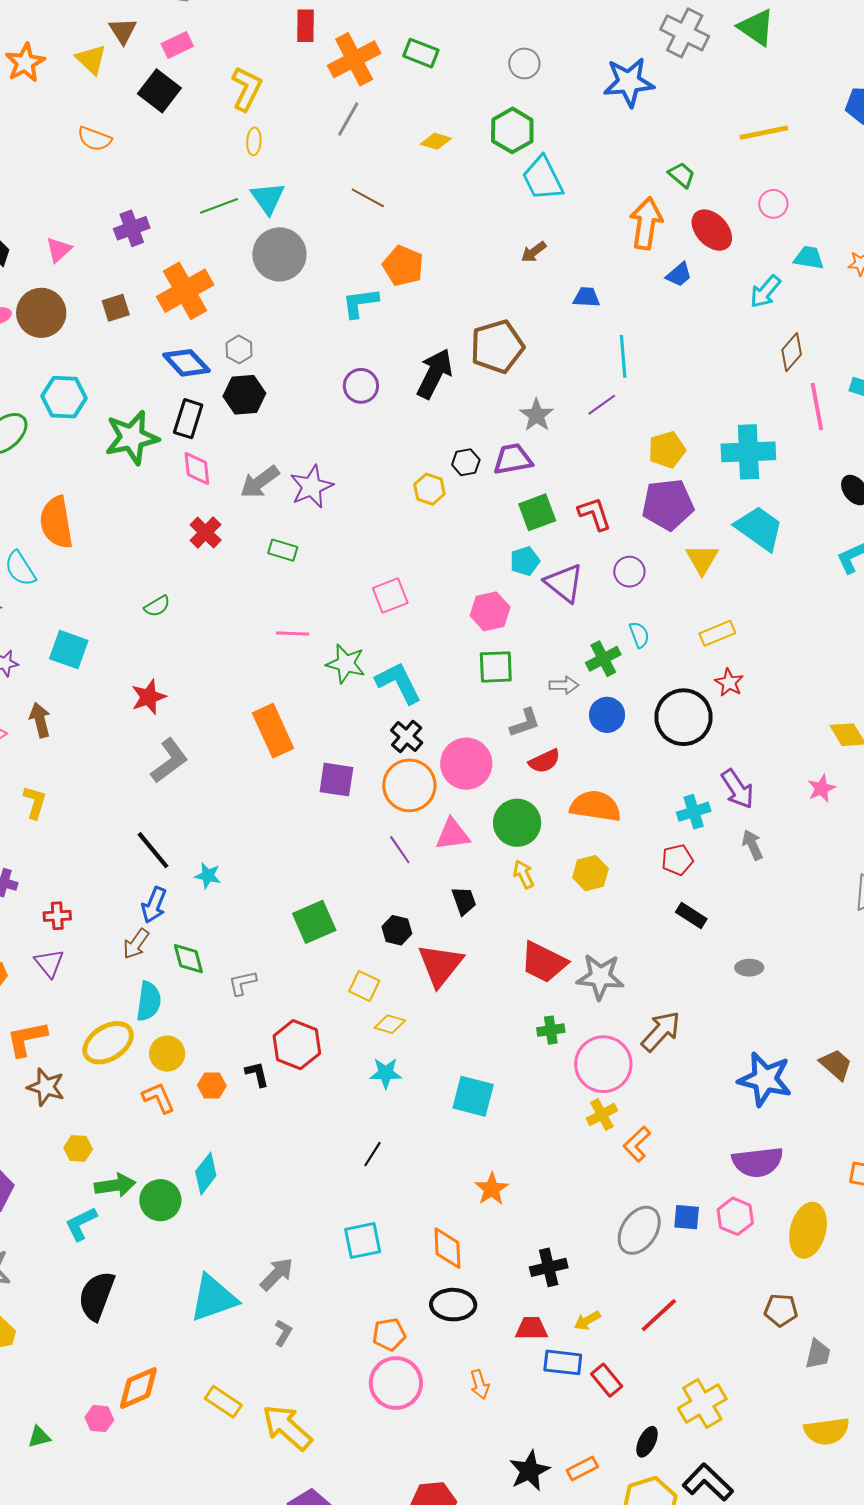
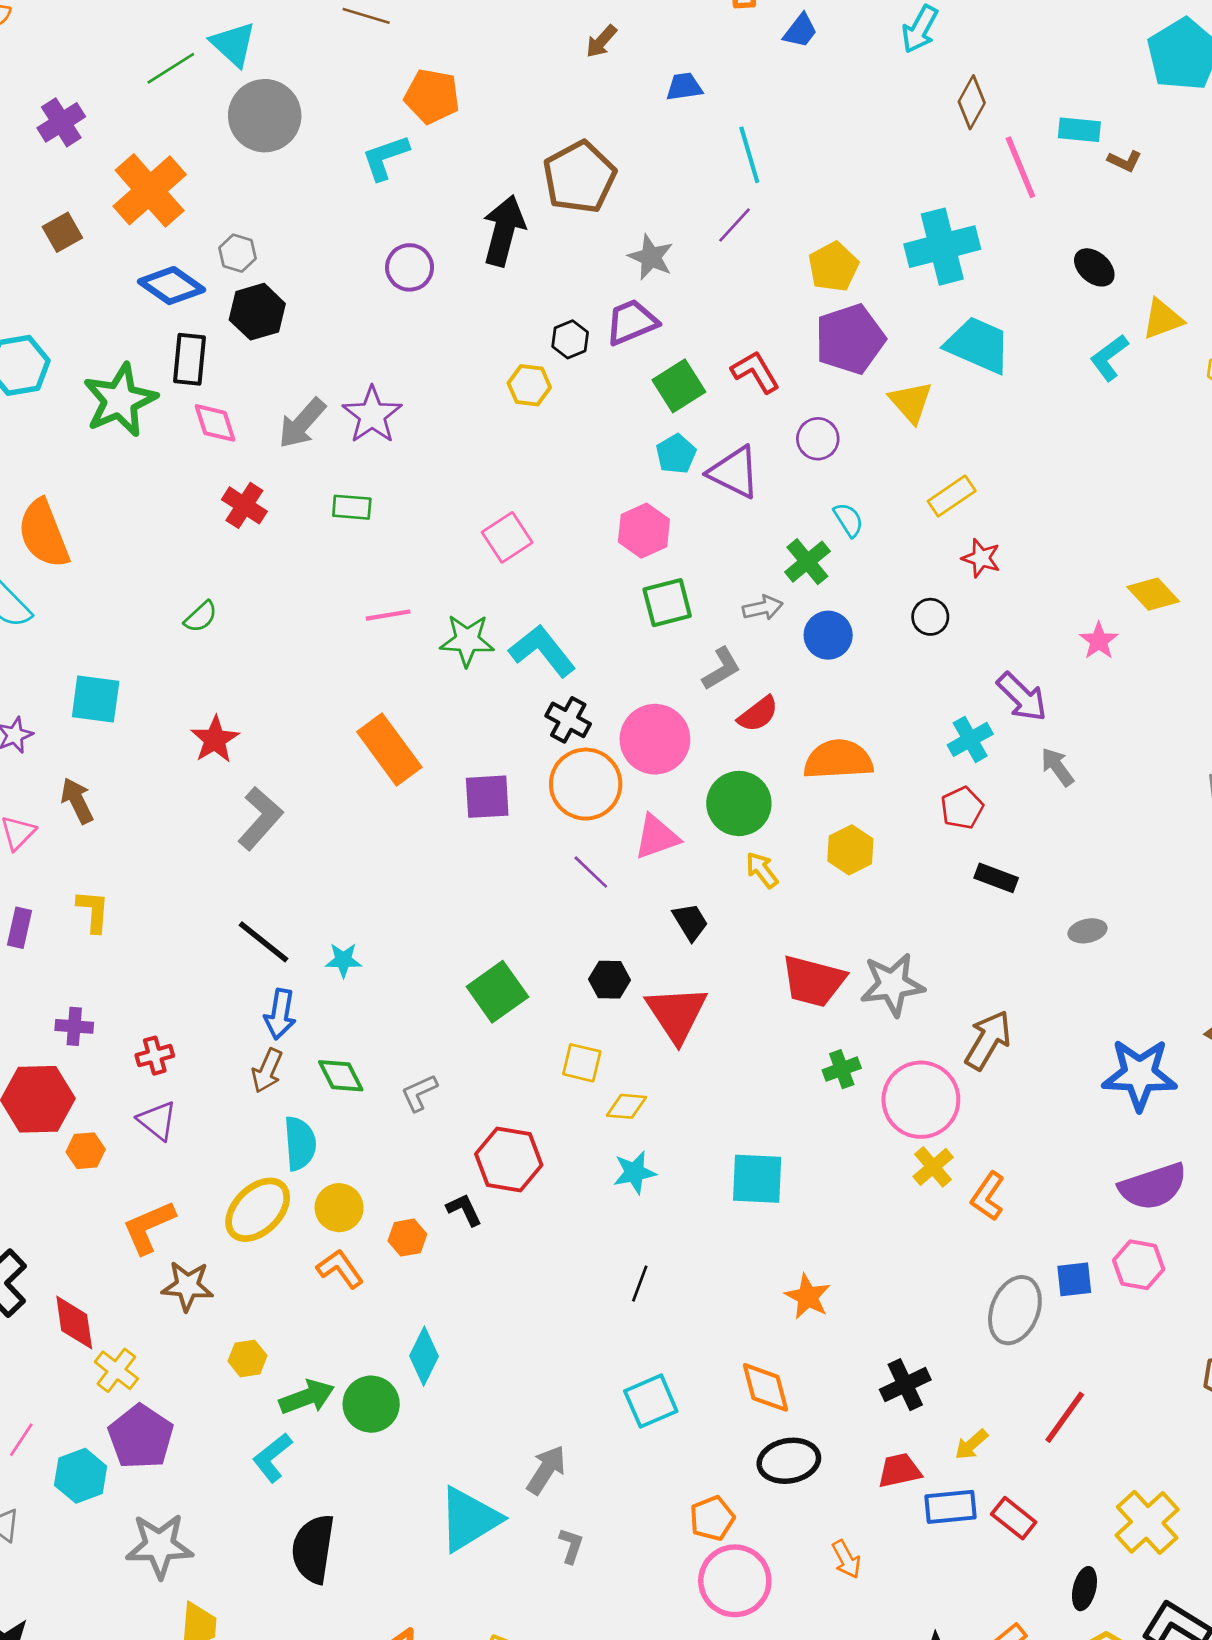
black circle: (684, 717) -> (930, 617), size x0.5
pink star: (821, 788) -> (1099, 641), moved

